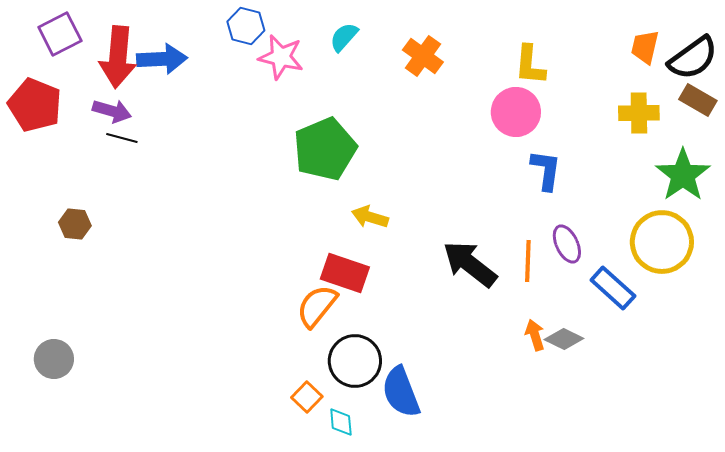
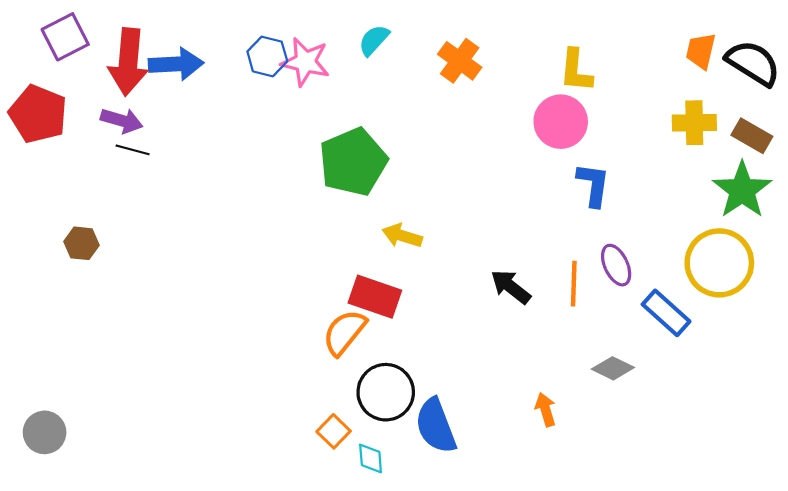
blue hexagon: (246, 26) -> (267, 56), moved
black semicircle: (693, 58) -> (753, 63), turned -112
brown rectangle: (698, 100) -> (752, 136), moved
black arrow: (470, 264) -> (511, 287), size x0.7
orange arrow: (535, 335) -> (545, 410), moved
gray circle: (54, 359) -> (45, 432), moved

